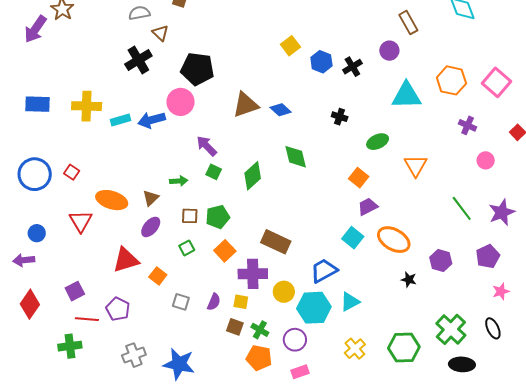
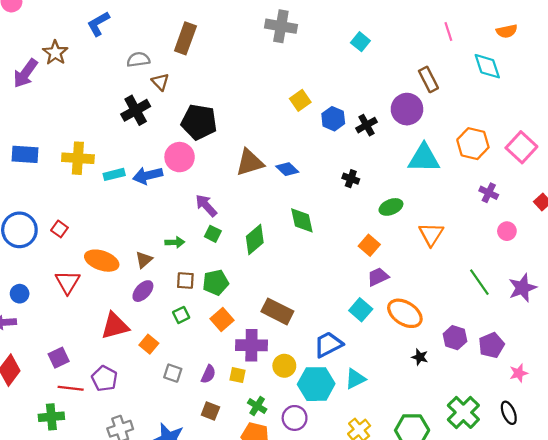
purple circle: (389, 51) -> (407, 109), size x1.5
purple pentagon: (488, 256) -> (491, 345), moved
brown square: (235, 327) -> (210, 411), moved

